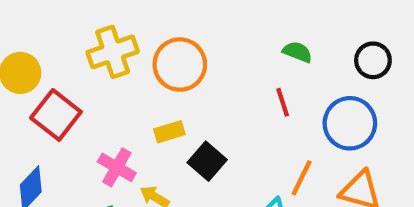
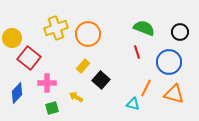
green semicircle: (297, 52) -> (144, 28), size x1.5
yellow rectangle: (169, 132) -> (83, 66), turned -32
pink cross: (117, 167) -> (47, 83), moved, turned -30

